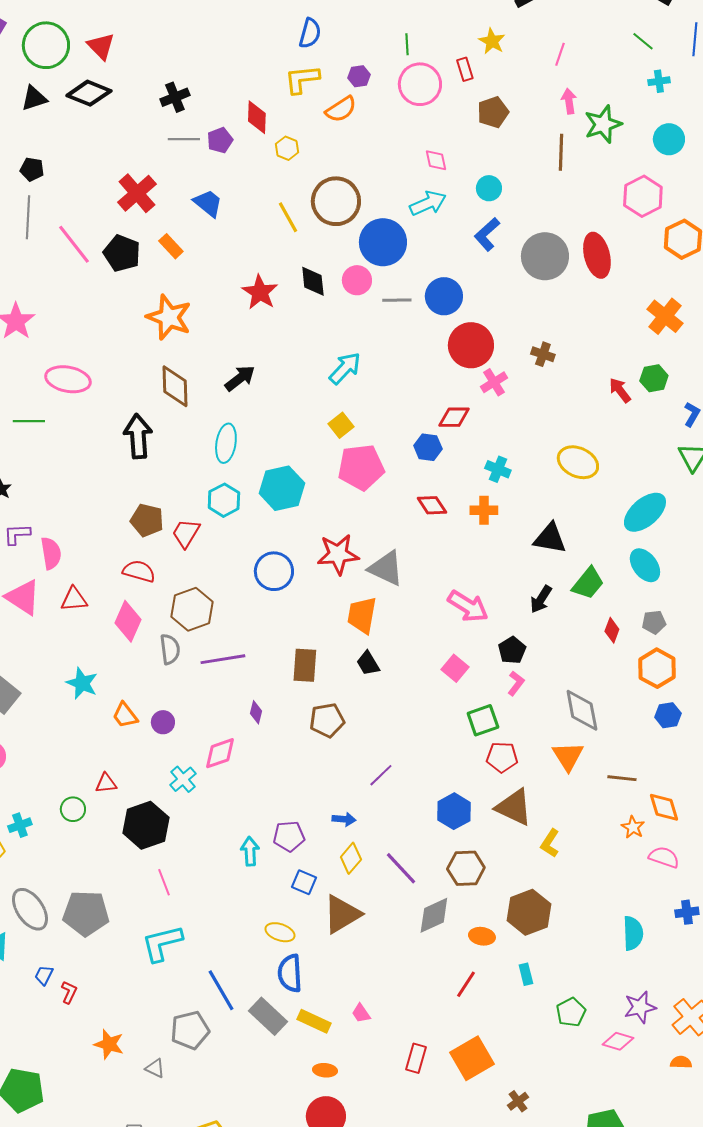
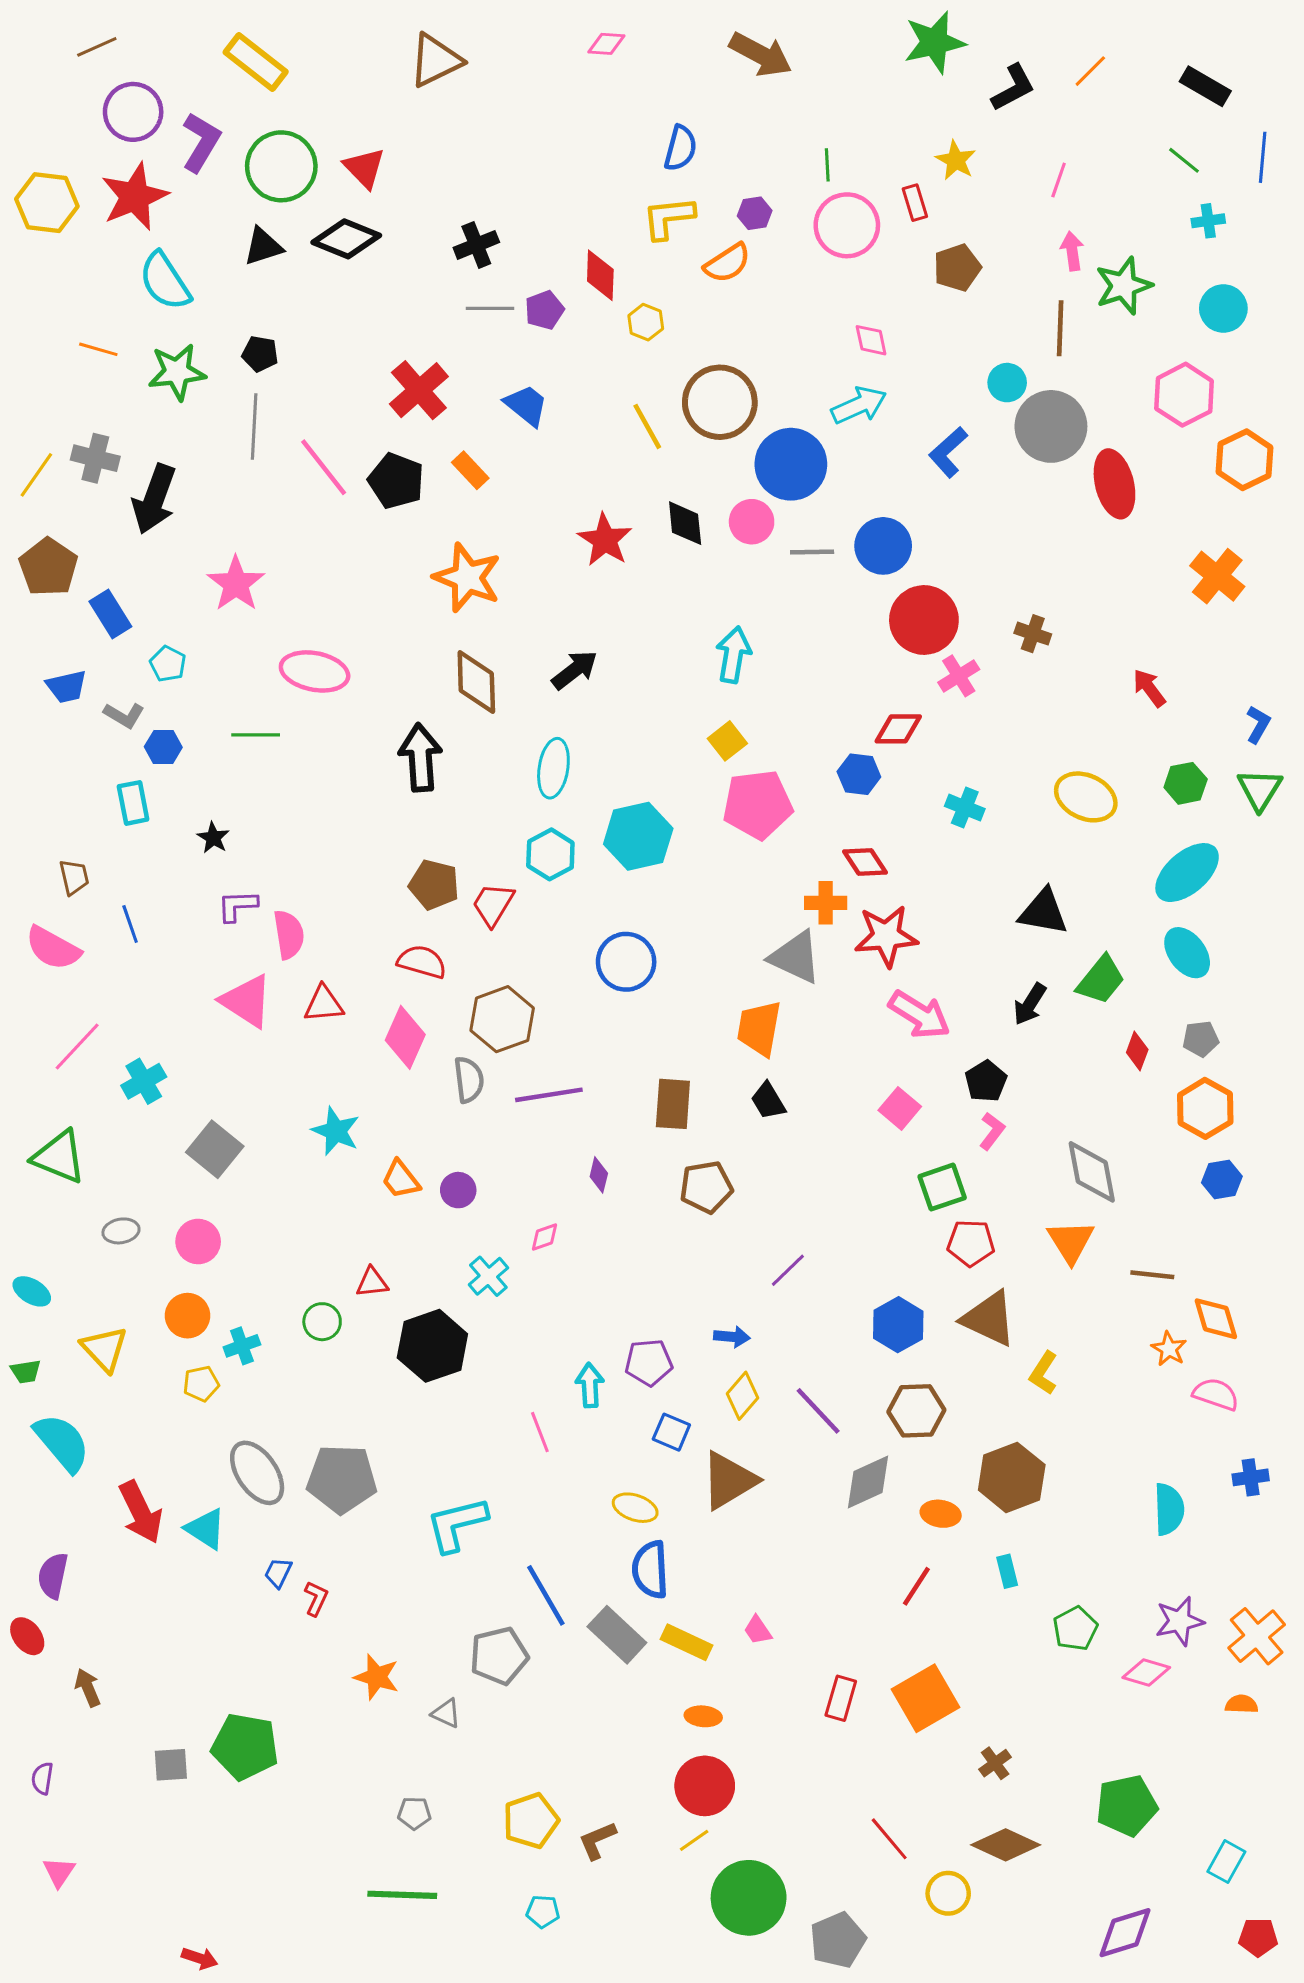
cyan circle: (489, 188) -> (1007, 383), moved
gray circle: (545, 256) -> (1051, 426), moved
cyan arrow: (345, 368) -> (733, 655), turned -33
green hexagon: (654, 378) -> (1186, 783), moved
orange cross: (484, 510) -> (826, 903), moved
red star: (338, 554) -> (886, 936), moved
pink diamond: (220, 753) -> (544, 1237), size x0.6
pink line: (164, 882) -> (540, 1432), moved

